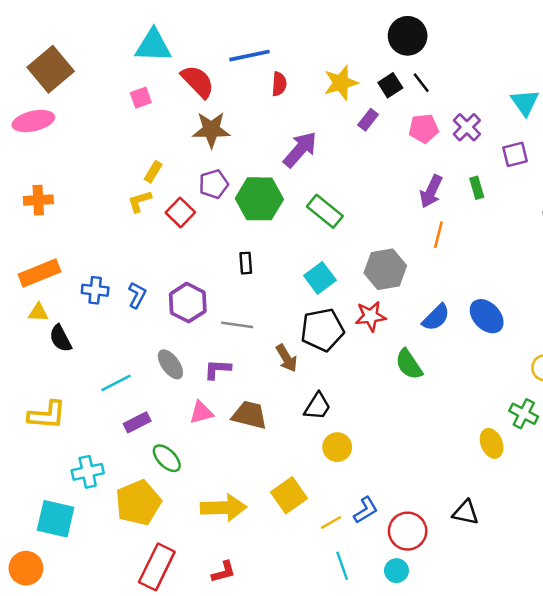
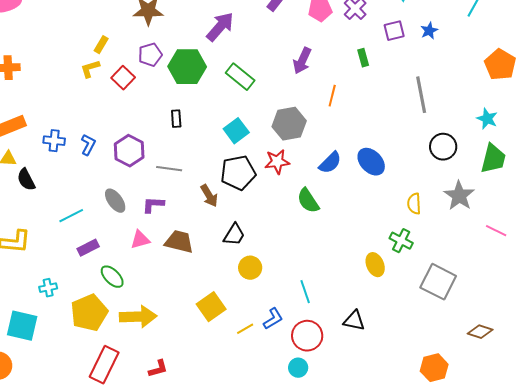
purple arrow: (431, 191) -> (302, 61), moved
cyan cross: (88, 472) -> (48, 288), size x0.7
yellow arrow: (224, 508) -> (138, 317), moved
cyan line: (342, 566) -> (305, 292), moved

